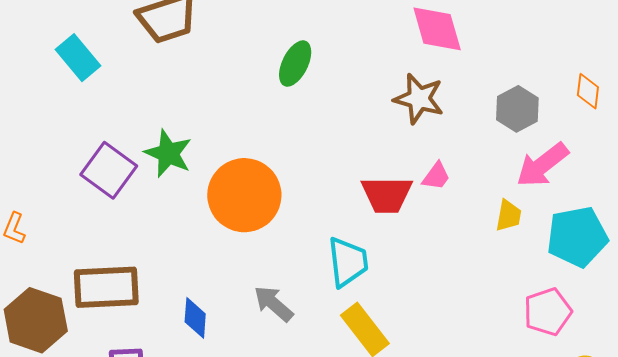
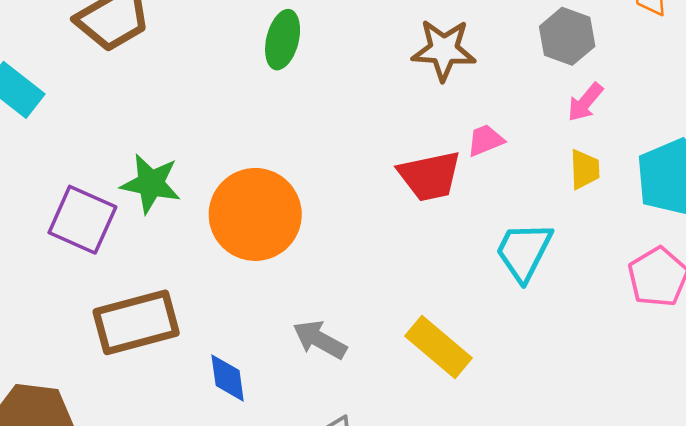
pink arrow: (542, 165) -> (585, 102), moved, size x0.6
pink trapezoid: (436, 176) -> (485, 140), turned -136
cyan trapezoid: (348, 262) -> (524, 251), moved, turned -134
brown rectangle: (106, 287) -> (136, 322), moved

